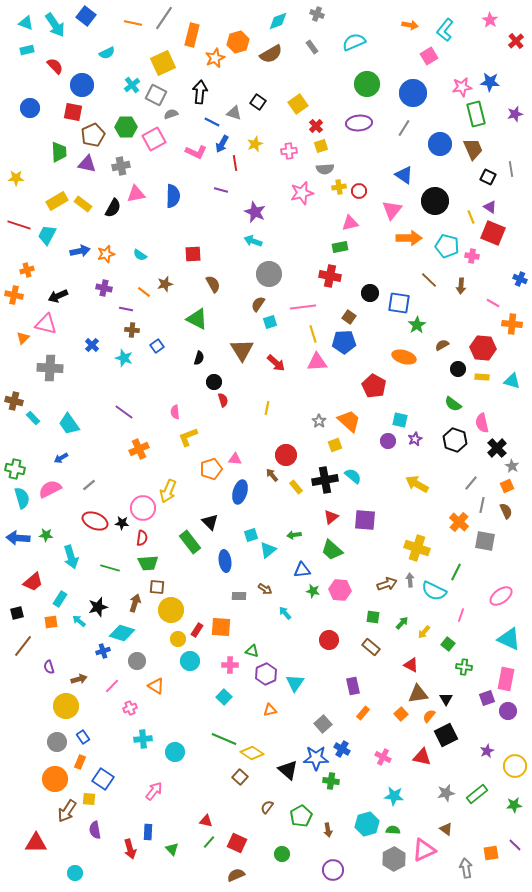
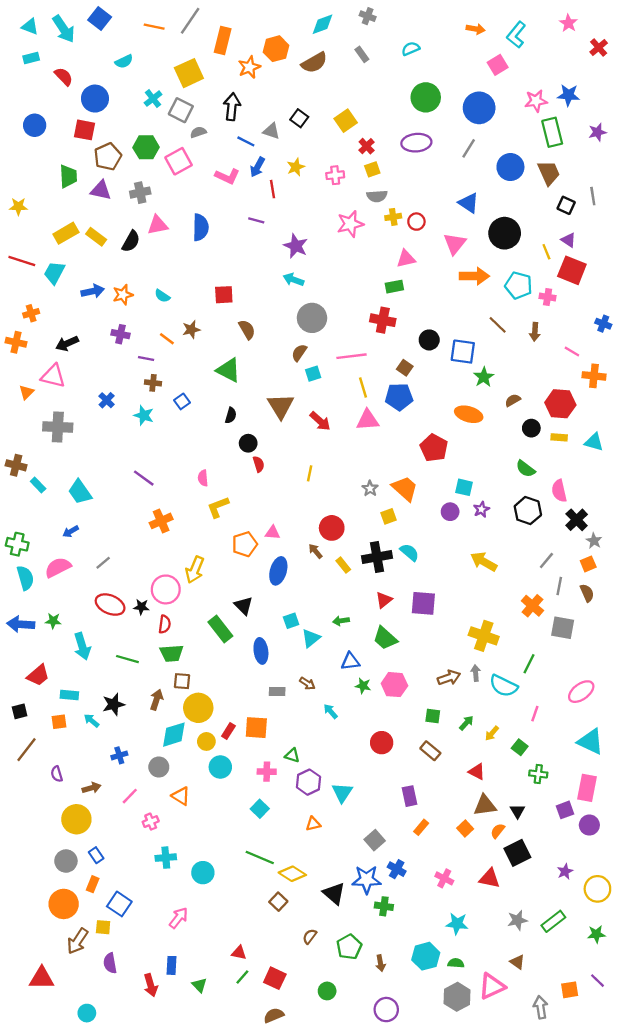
cyan semicircle: (354, 42) -> (411, 49), size x0.7
cyan rectangle: (60, 599) -> (69, 695), turned 63
cyan diamond: (122, 633) -> (174, 735), moved, turned -35

